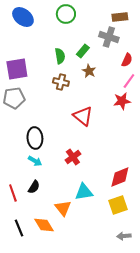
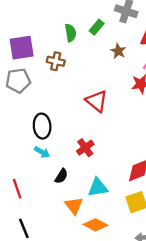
brown star: (89, 71) -> (118, 51), moved
brown cross: (61, 82) -> (56, 61), moved
black semicircle: (34, 187) -> (61, 176), moved
orange diamond: (44, 225) -> (95, 225), moved, turned -30

